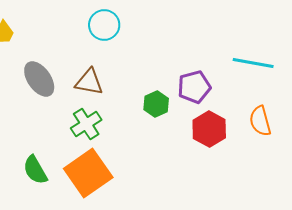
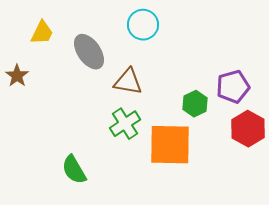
gray ellipse: (39, 79) -> (89, 52), moved
orange square: (88, 173) -> (170, 145), moved, turned 36

